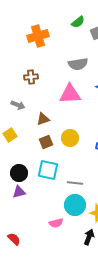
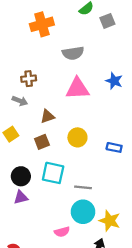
gray semicircle: (78, 64) -> (73, 53), moved
brown cross: (31, 77) -> (29, 79), moved
brown square: (46, 142) -> (42, 142), moved

